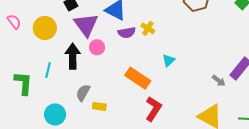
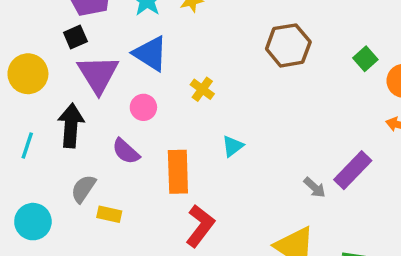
purple semicircle: (127, 33) -> (126, 151), moved, turned 48
pink circle: (97, 47) -> (143, 107), moved
orange rectangle: (138, 78) -> (178, 172), turned 50

